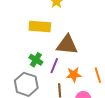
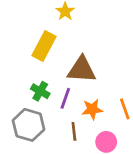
yellow rectangle: (40, 26) -> (44, 46), turned -65

